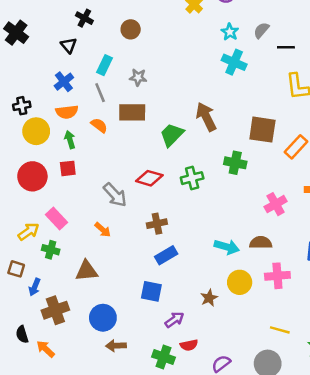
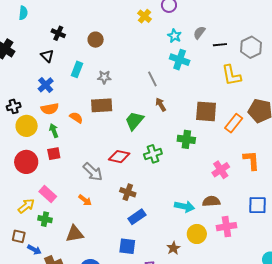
gray line: (100, 93) -> (152, 79), moved
brown arrow: (206, 117) -> (161, 105), size x0.6
brown cross: (157, 224) -> (128, 192), turned 35
blue arrow: (35, 287) -> (34, 250), turned -80

